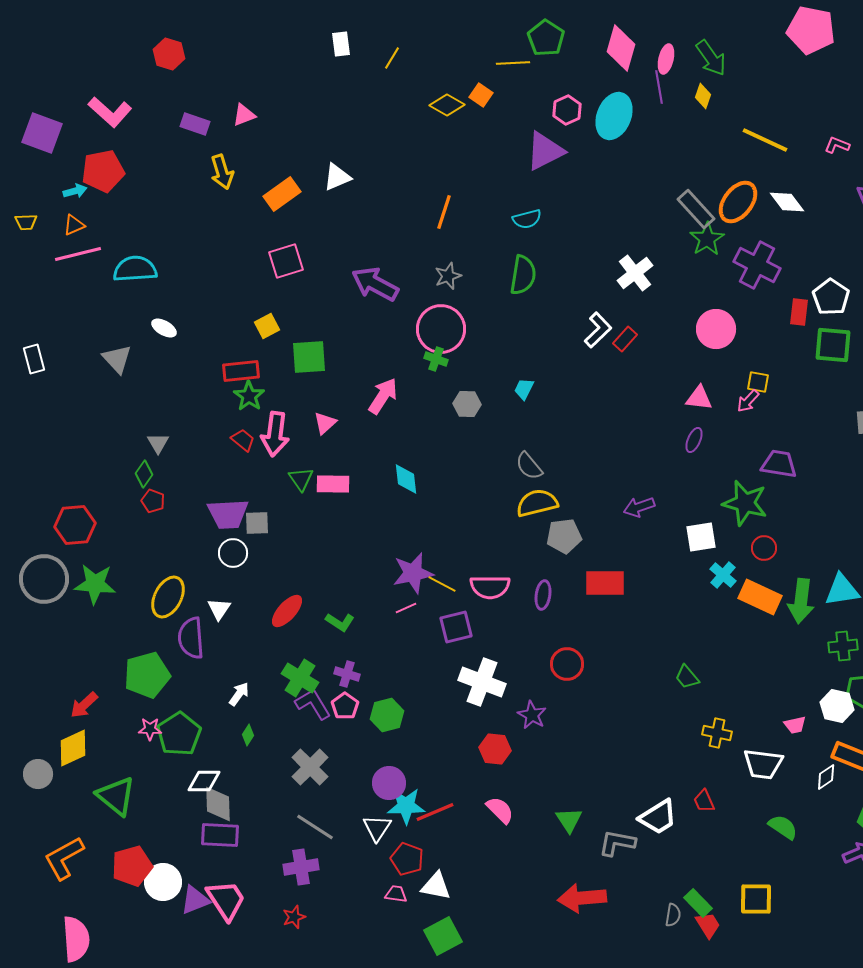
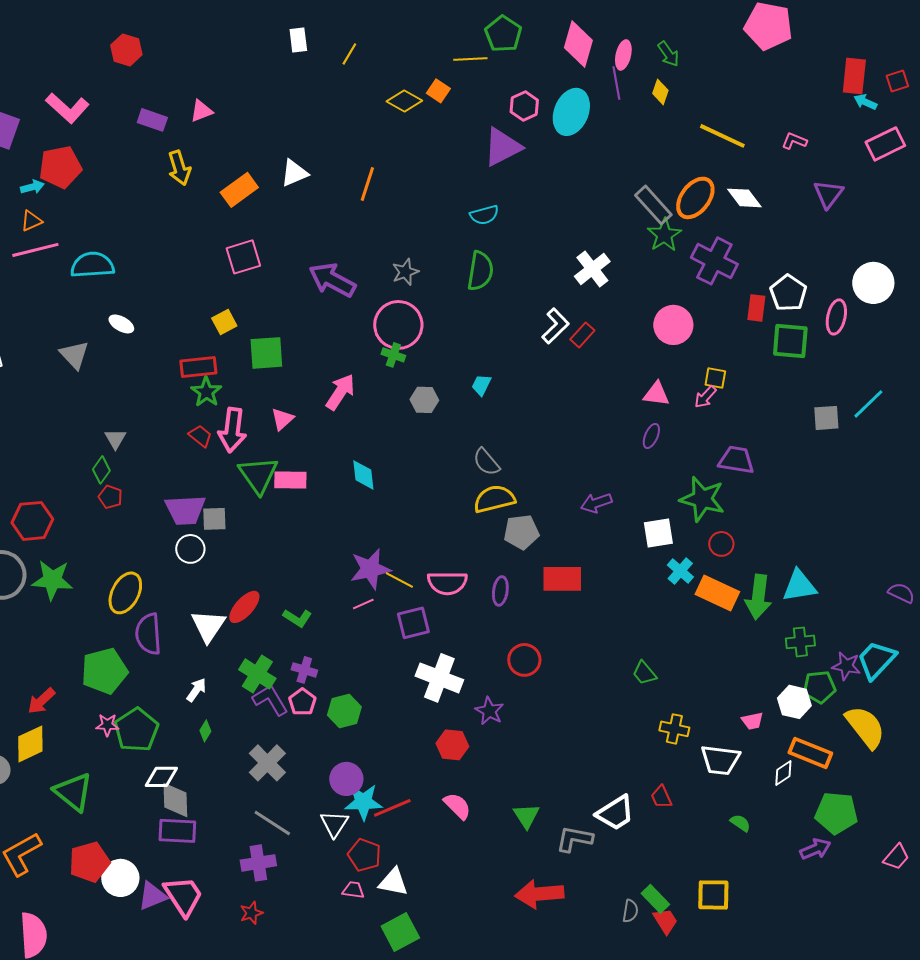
green arrow: (711, 58) -> (668, 54), size x0.7
orange line: (444, 212) -> (367, 184), moved
green triangle: (301, 479) -> (258, 475), size x1.6
white triangle: (219, 609) -> (208, 626), moved, size x1.5
green semicircle: (783, 827) -> (740, 823), size x0.7

